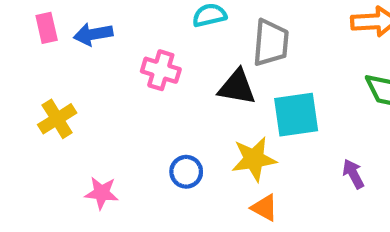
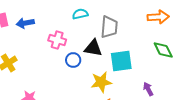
blue circle: (186, 172) -> (73, 60), moved

